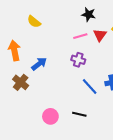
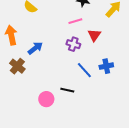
red triangle: (100, 35) -> (94, 35), moved
black line: (79, 114) -> (67, 90), moved

